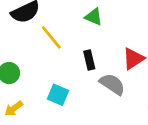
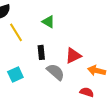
cyan square: (58, 95) -> (15, 74), turned 35

